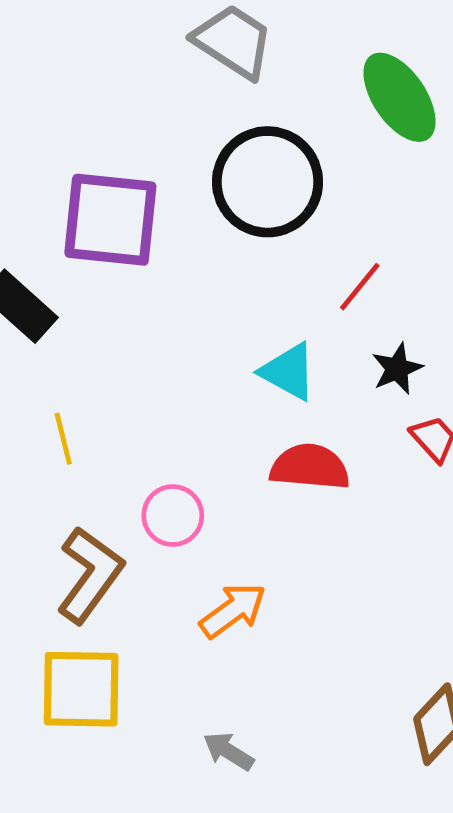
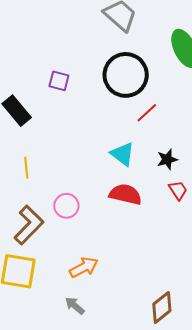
purple square: (110, 220) -> (59, 81), size x0.5
red line: (360, 287) -> (147, 113), moved
orange arrow: (233, 610) -> (84, 267), moved

